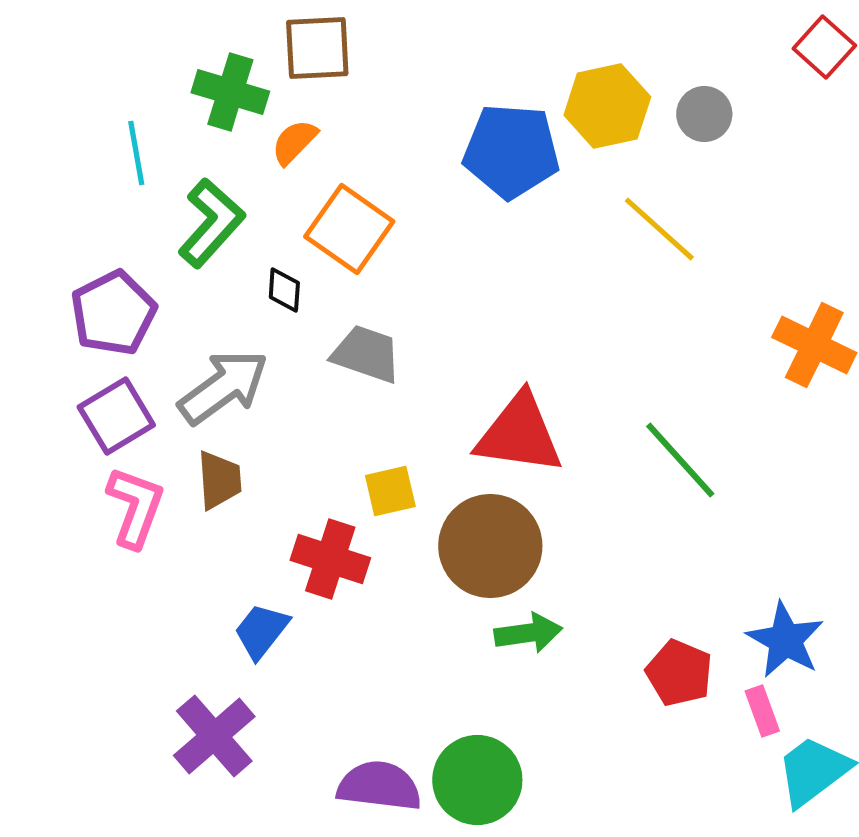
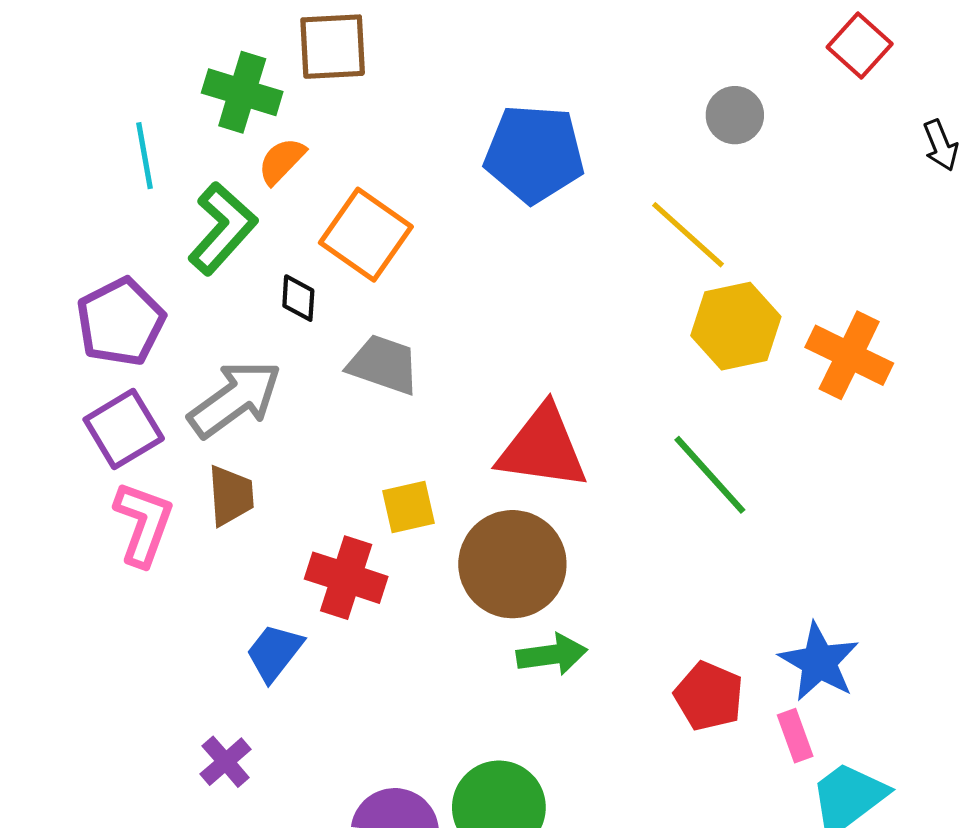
yellow hexagon: (607, 106) -> (736, 326), moved
orange semicircle: (294, 142) -> (282, 161), moved
purple cross: (214, 736) -> (226, 762), size x0.6

